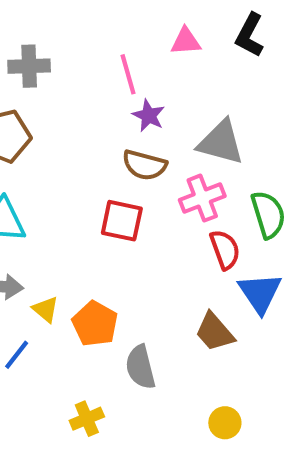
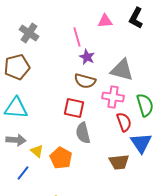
gray cross: (29, 66) -> (29, 33), turned 36
pink cross: (202, 198) -> (113, 97), turned 30
brown trapezoid: (215, 332) -> (119, 162), turned -55
gray semicircle: (140, 367) -> (83, 133), moved

